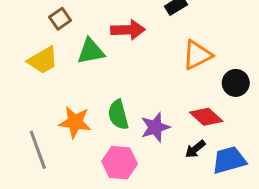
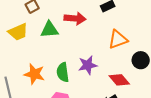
purple star: (155, 127) -> (88, 65), moved

